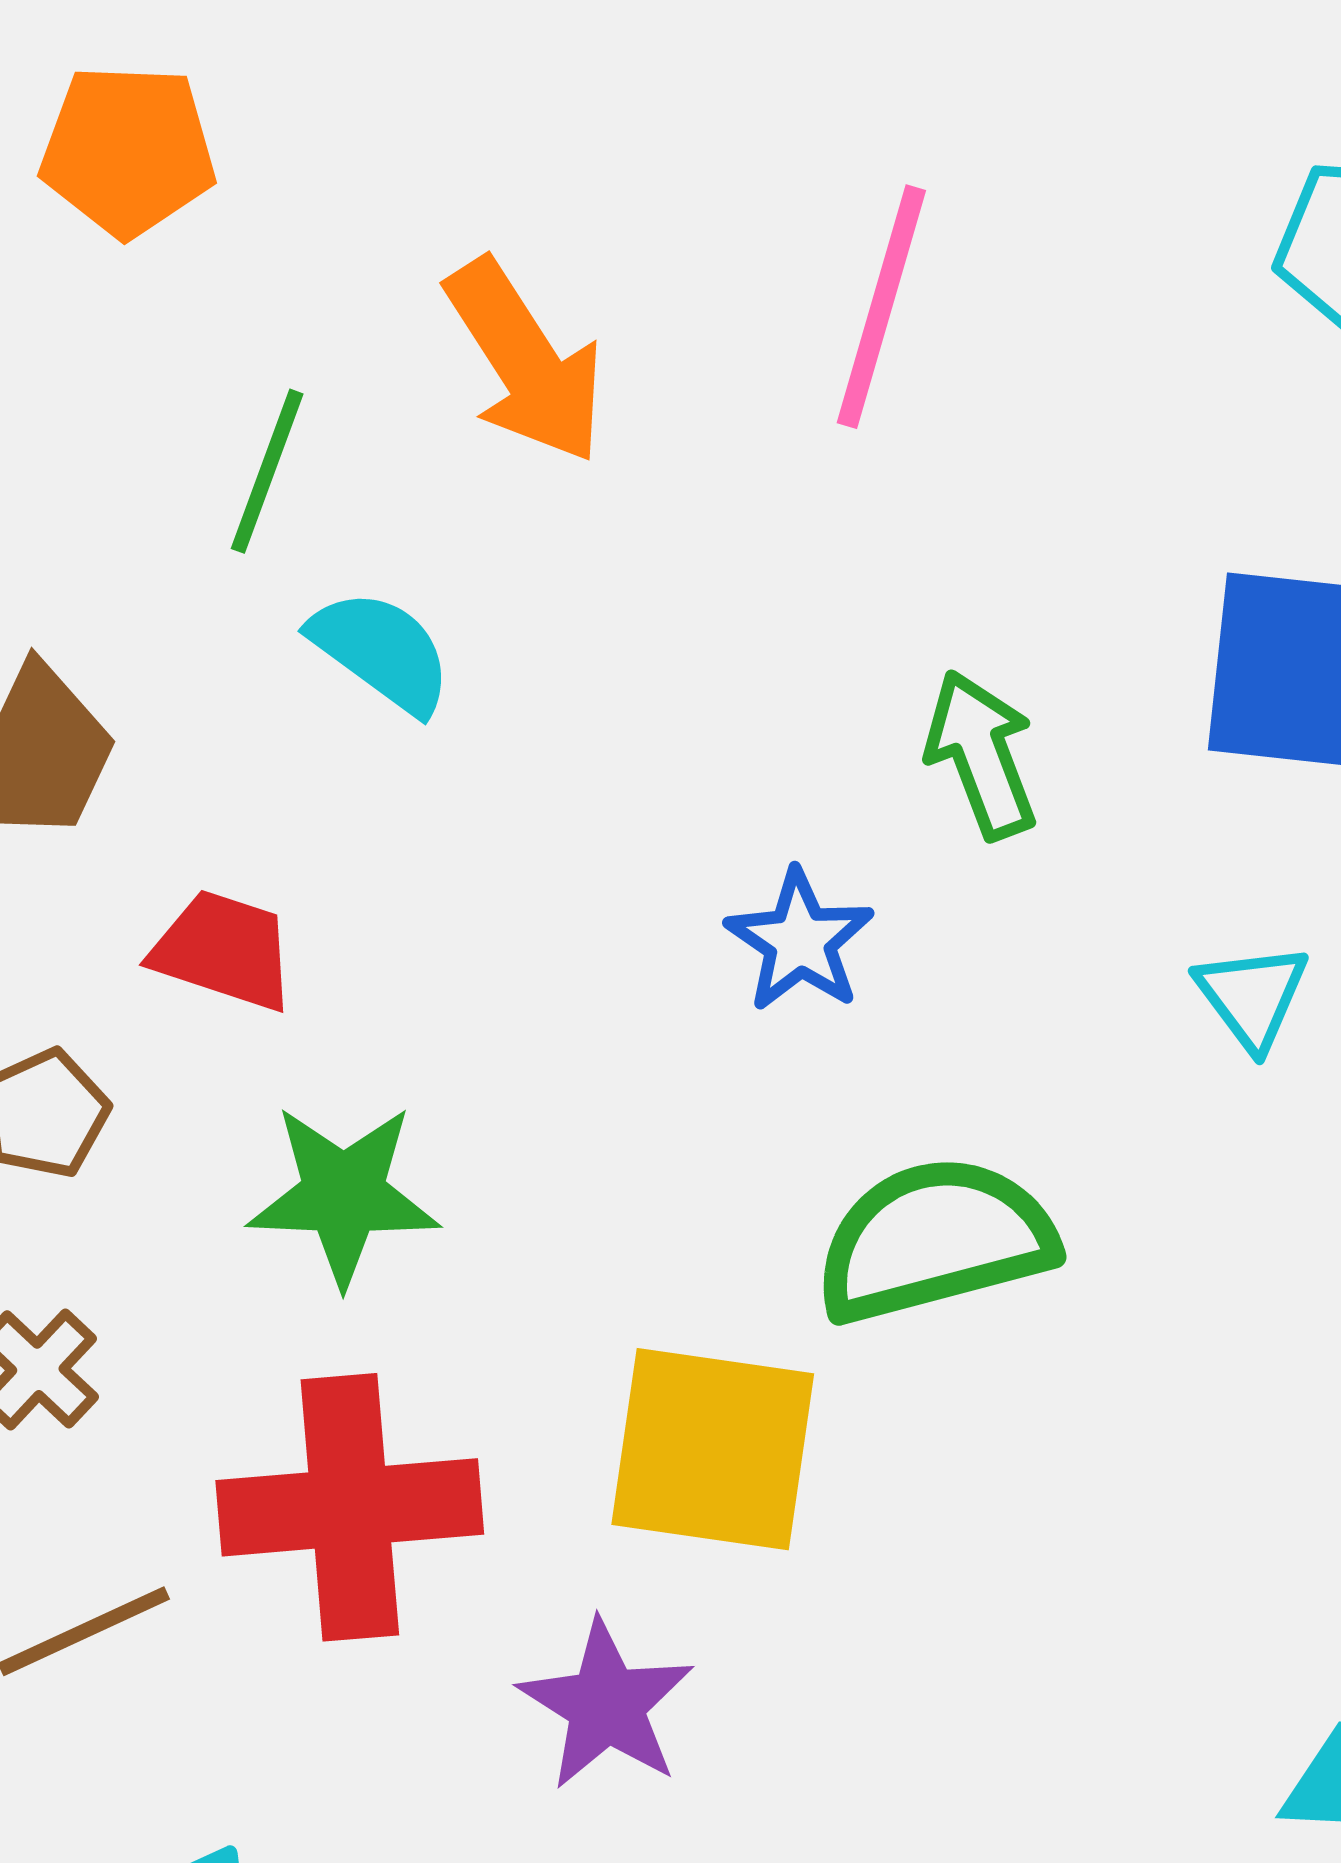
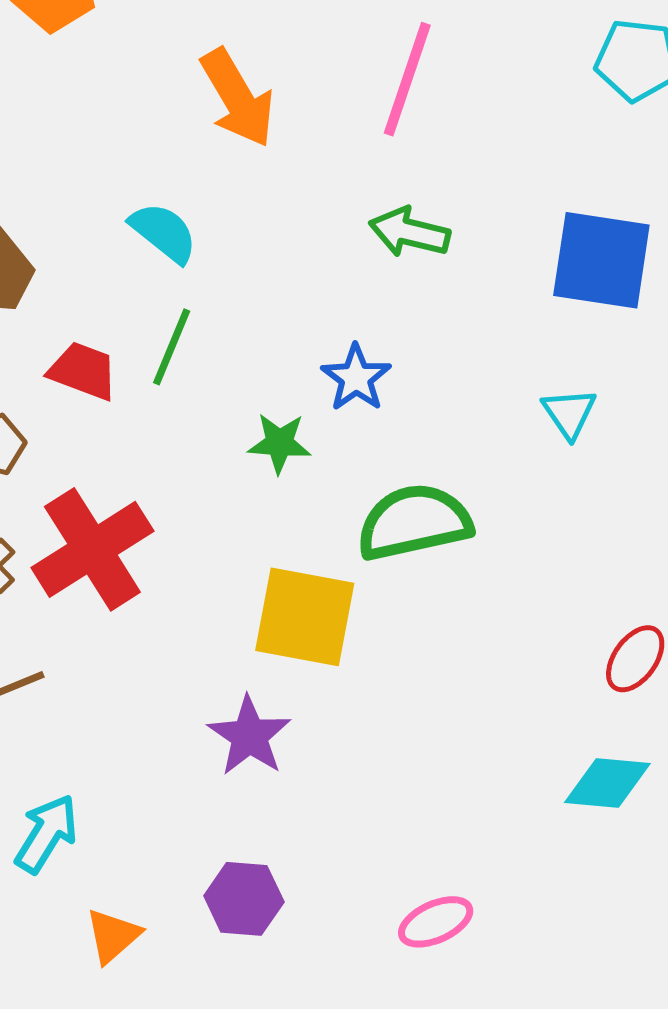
green line: (267, 471) -> (172, 347), moved
green arrow: (981, 755) -> (409, 232), moved, turned -58
green star: (343, 1195) -> (279, 443), moved, size x0.7
red cross: (350, 1507) -> (92, 549), moved, turned -30

